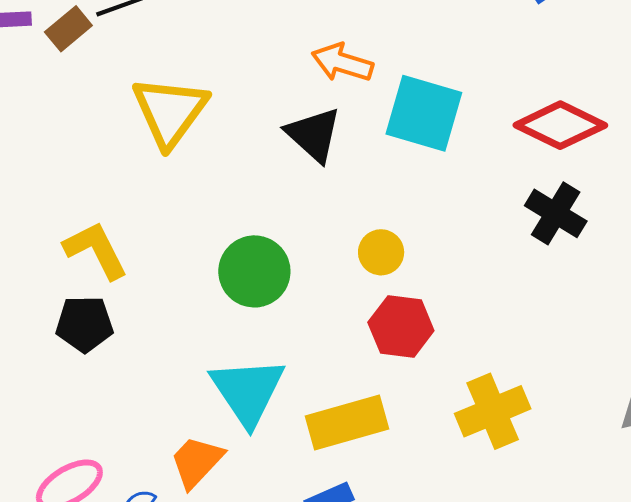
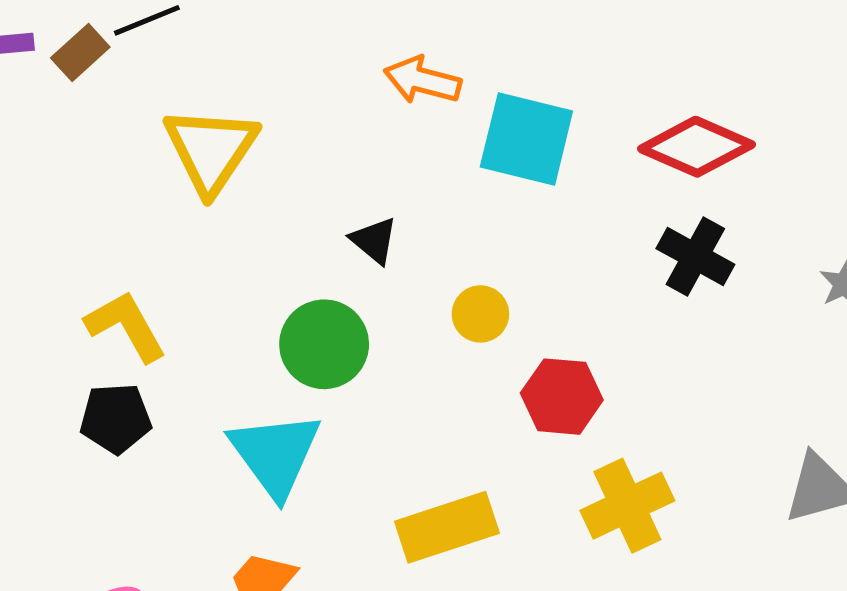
black triangle: (314, 134) -> (374, 240), moved, size x0.7
red hexagon: (401, 326) -> (562, 397), moved
cyan triangle: (248, 391) -> (275, 454), moved

